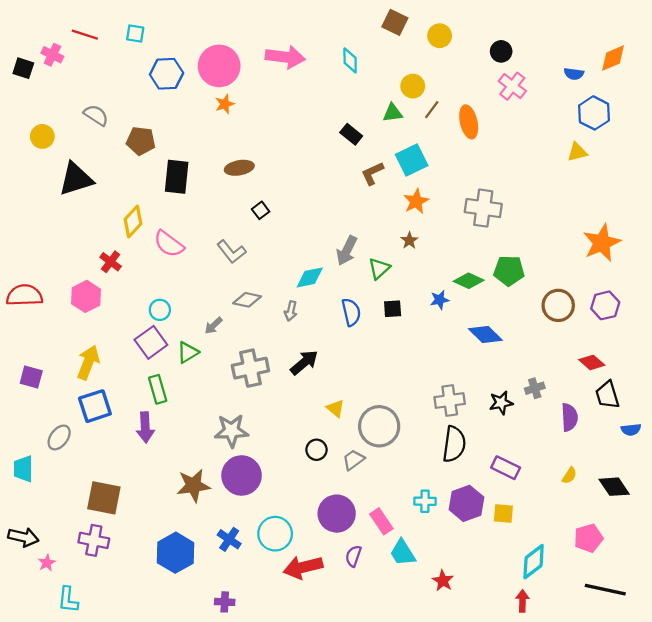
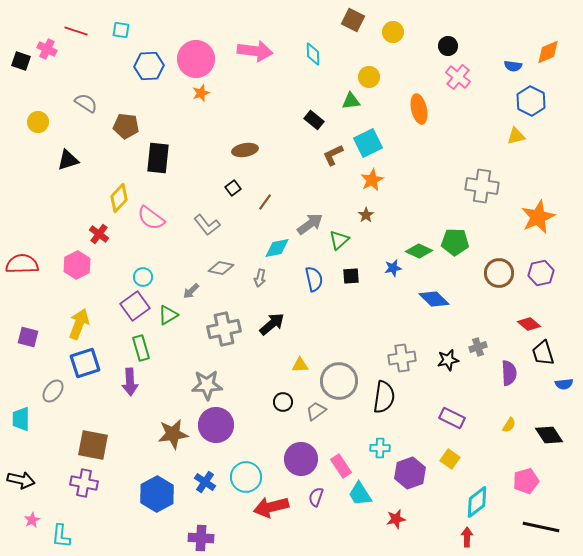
brown line: (432, 110) -> (265, 202), moved
brown ellipse: (239, 168) -> (245, 150), moved
black triangle: (76, 179) -> (68, 160), size x0.7
gray cross: (483, 208) -> (482, 186), moved
gray arrow: (347, 251) -> (310, 224), turned -152
yellow triangle: (336, 408) -> (300, 365), turned -42
black semicircle: (454, 444) -> (384, 397), moved
purple hexagon: (466, 503) -> (410, 473), moved
yellow square: (503, 514) -> (450, 459), turned 30
pink star: (47, 563) -> (32, 520), moved
red star: (443, 581) -> (396, 519), turned 30
purple cross: (225, 602) -> (201, 538), size x1.4

